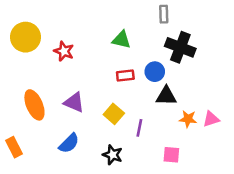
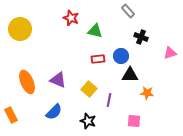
gray rectangle: (164, 14) -> (128, 11), turned -40
black cross: (180, 47) -> (141, 37), size x0.6
red star: (64, 51) -> (71, 18), moved
pink triangle: (211, 119) -> (170, 53), moved

